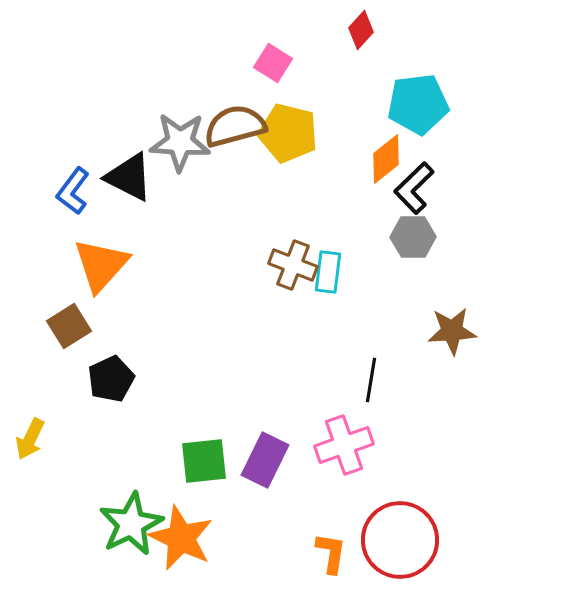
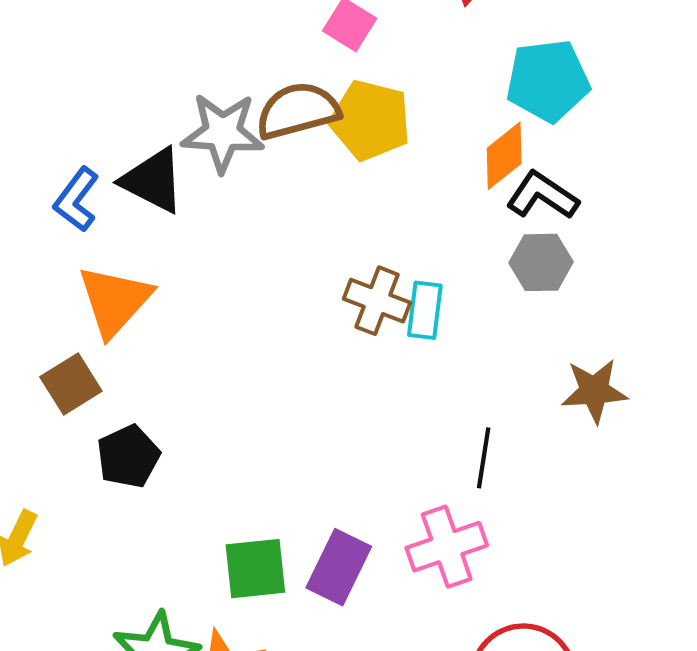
black L-shape: (414, 188) -> (542, 195), turned 78

